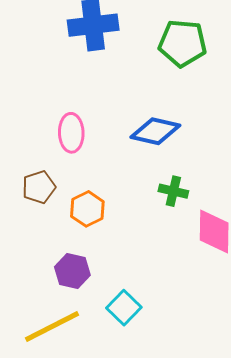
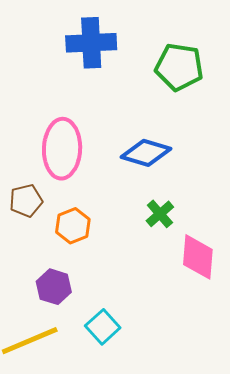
pink ellipse: (71, 133) -> (62, 149), size x1.5
green cross: (173, 191) -> (160, 214), turned 32

